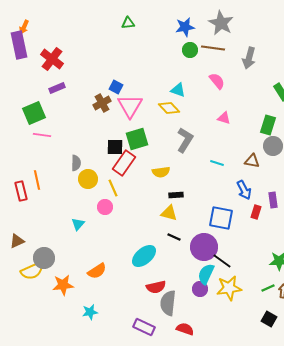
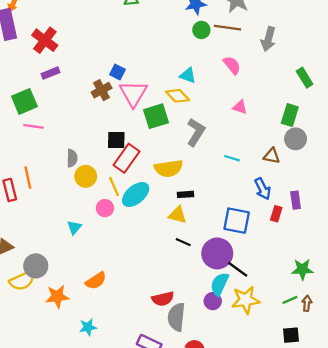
green square: (137, 139) -> (156, 116), moved
yellow semicircle: (161, 172) -> (168, 168), size x1.4
cyan ellipse: (144, 256) -> (136, 194), moved
black square: (269, 319) -> (291, 335), turned -35

